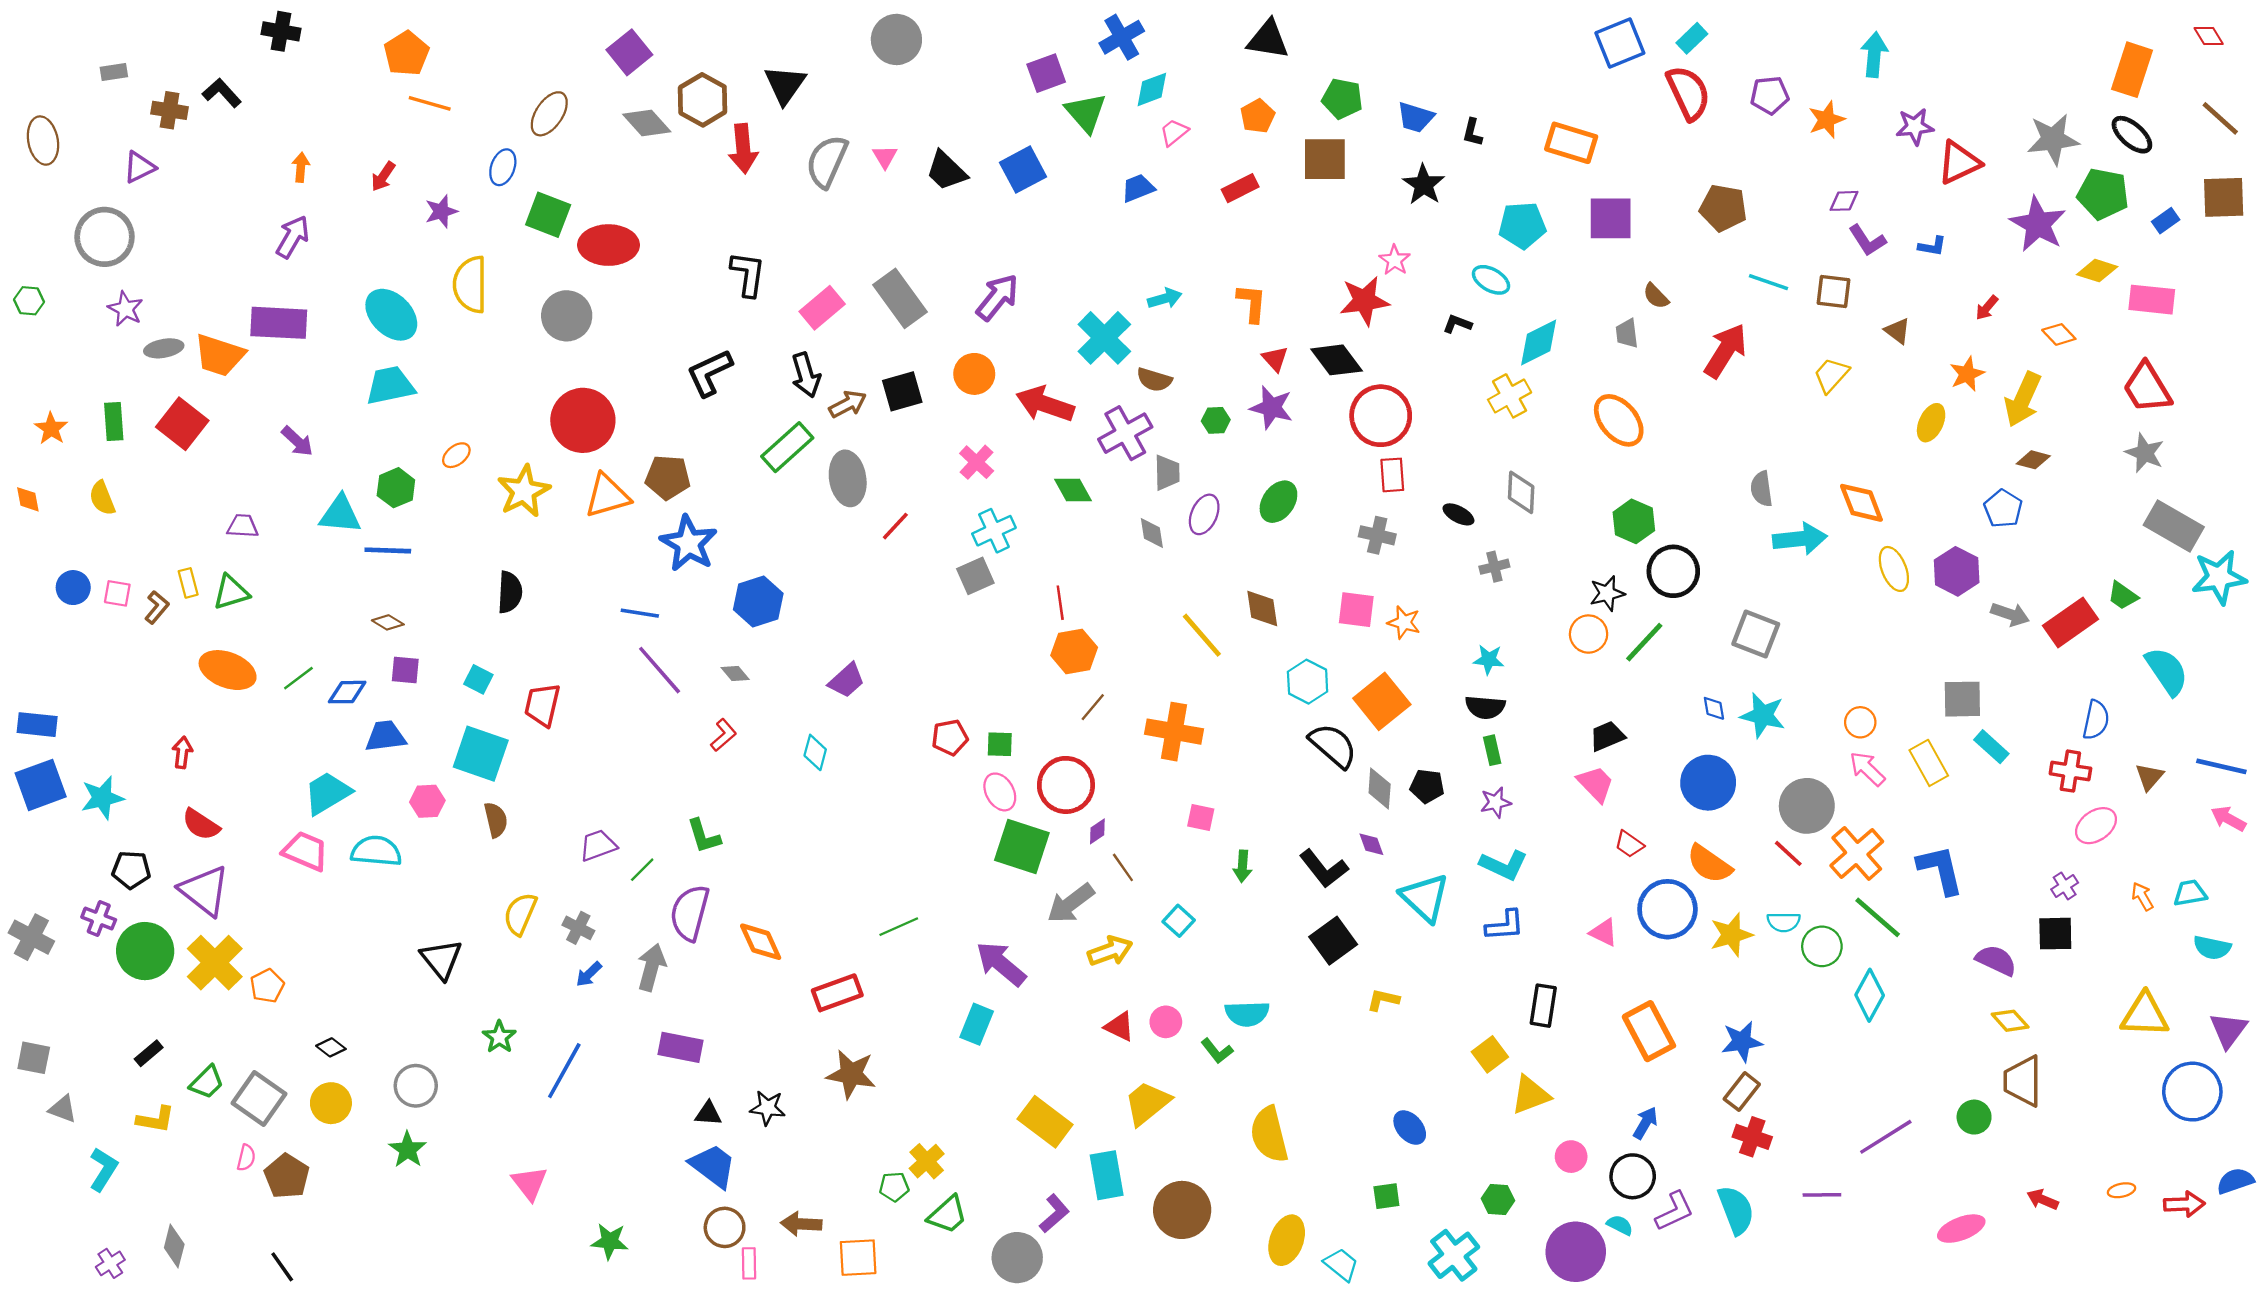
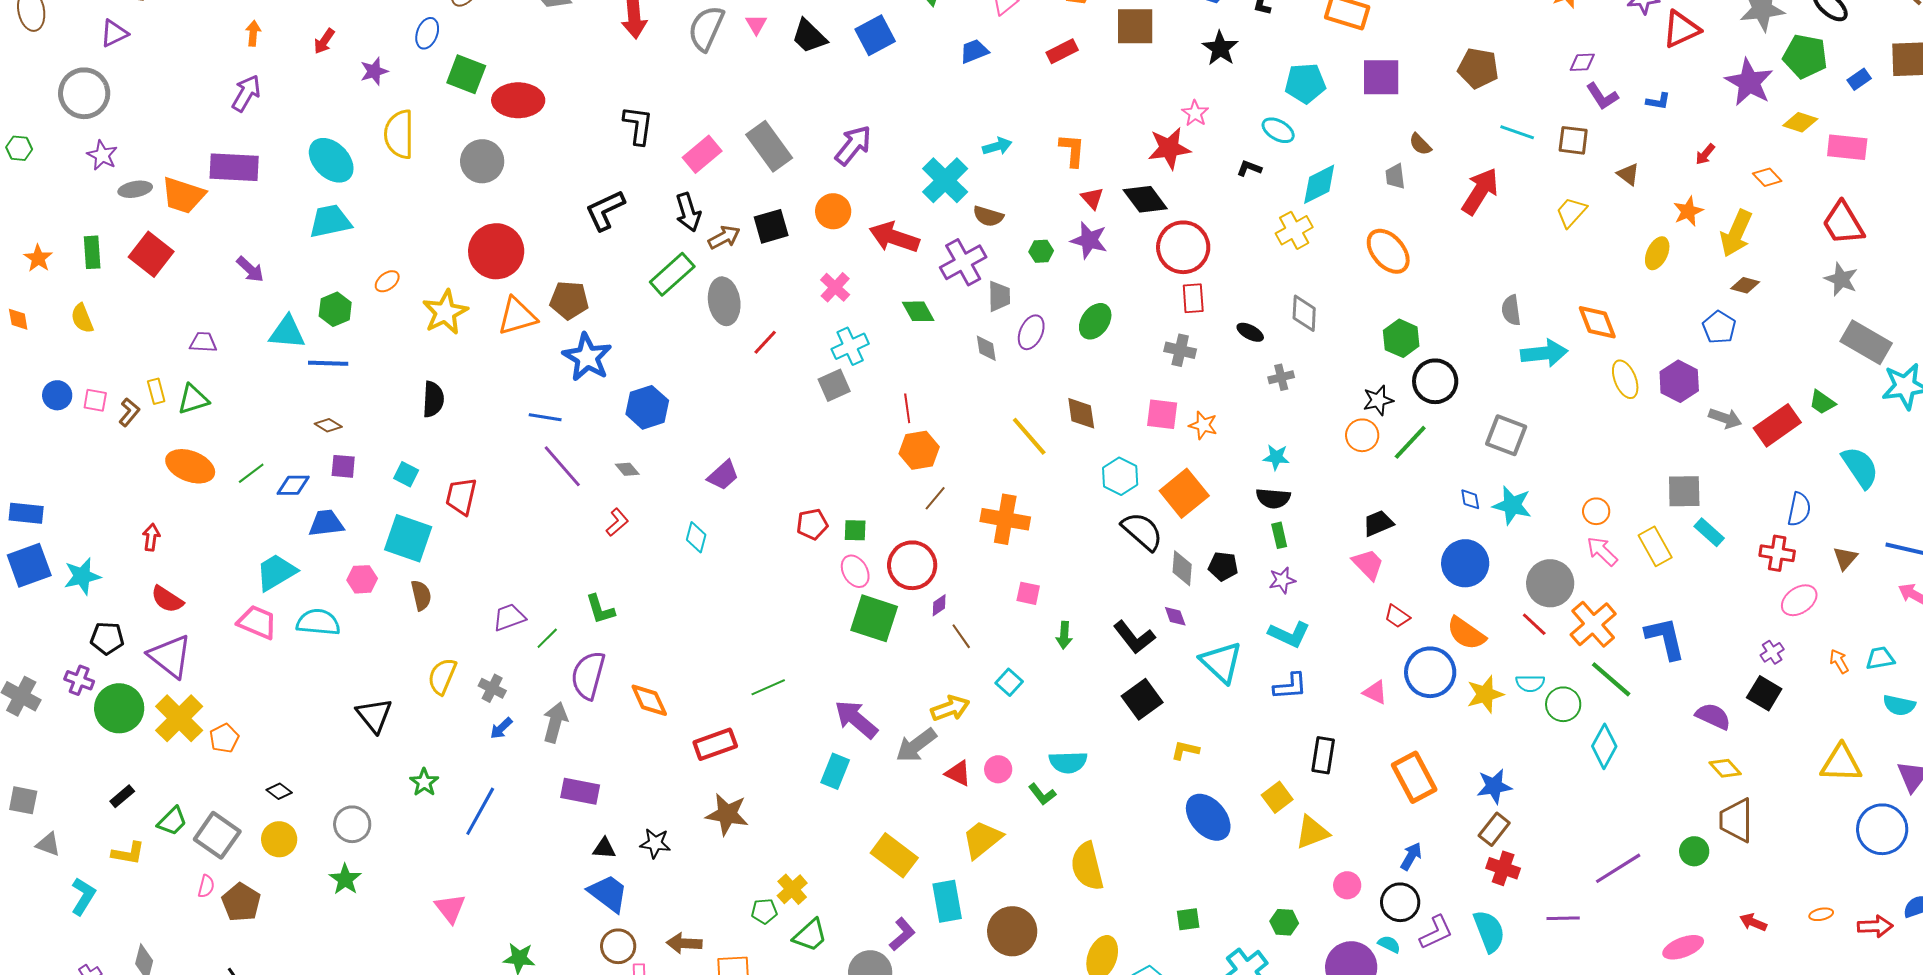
gray arrow: (1071, 903) -> (916, 745), moved
black square: (2055, 934) -> (1764, 693), turned 32
blue ellipse: (1410, 1128) -> (1208, 817), moved, size x1.6

